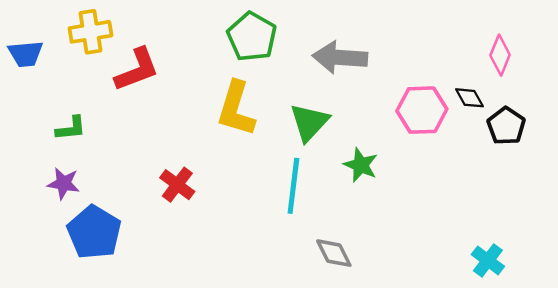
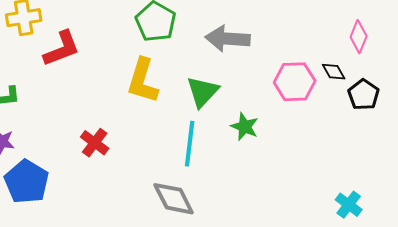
gray diamond: (334, 253) -> (174, 199), moved, size x1.4

